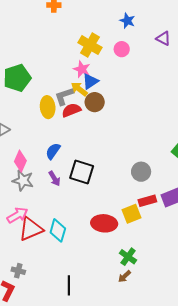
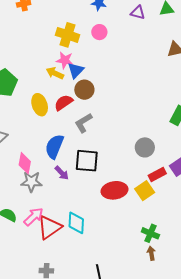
yellow arrow: (79, 89) -> (55, 73), moved
gray L-shape: (64, 96) -> (83, 123), moved
blue semicircle: (53, 151) -> (54, 147), size x1.4
red ellipse: (104, 223) -> (115, 190), moved
brown arrow: (124, 276) -> (151, 253), turned 136

